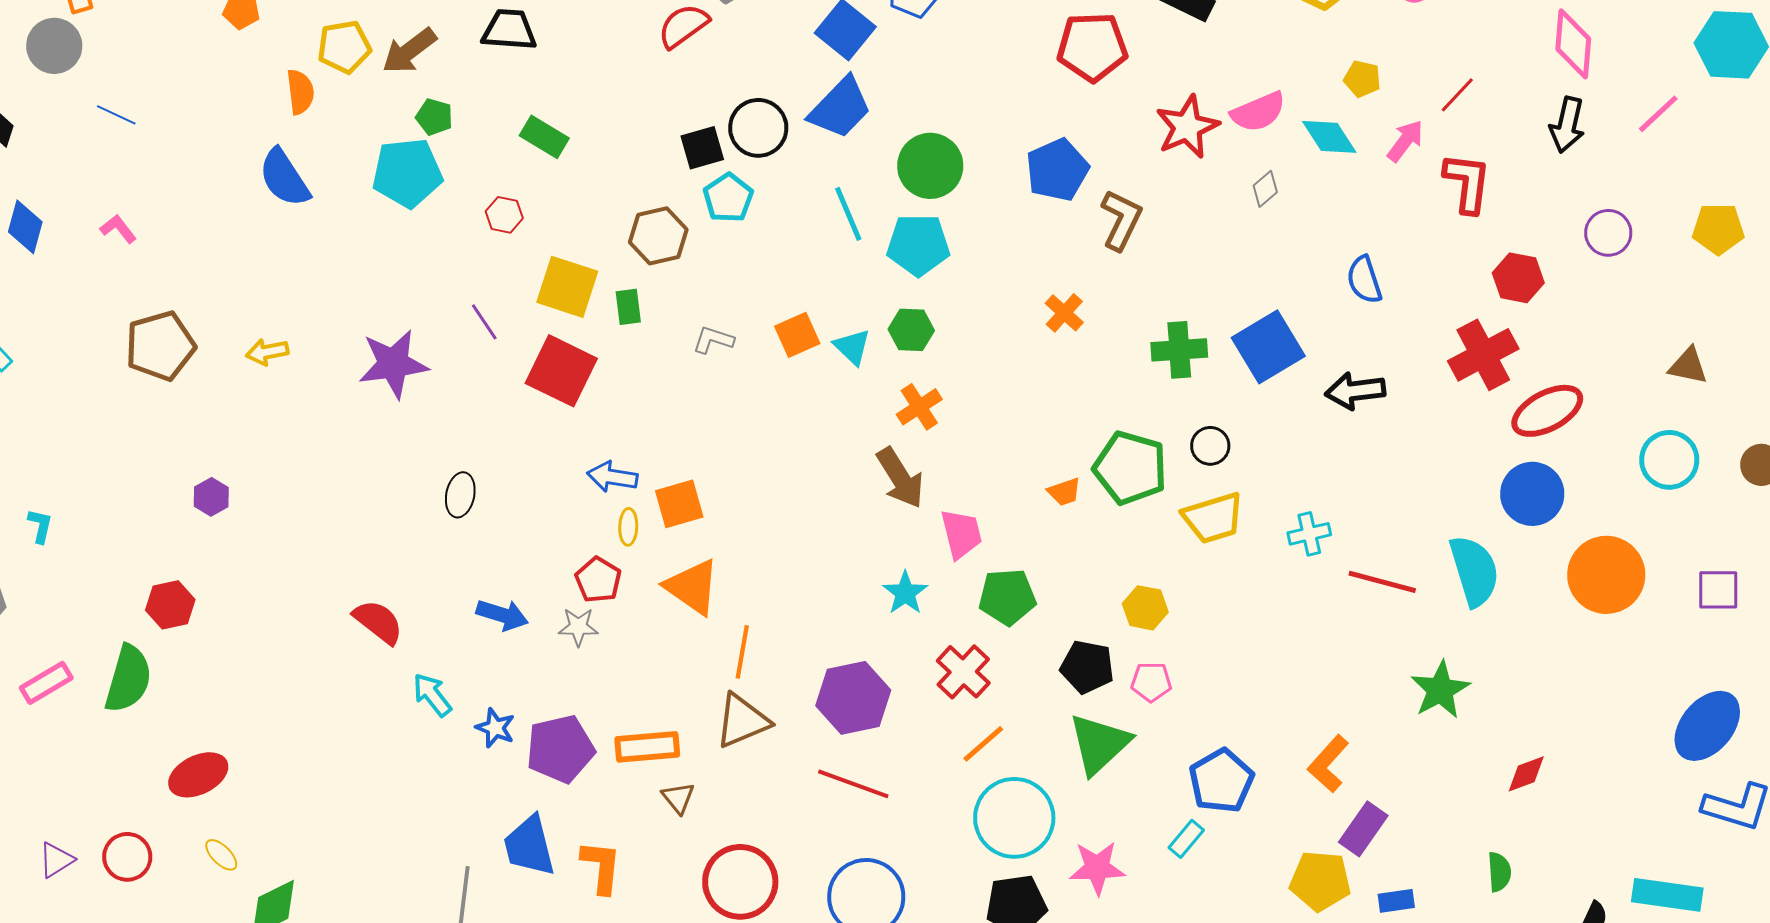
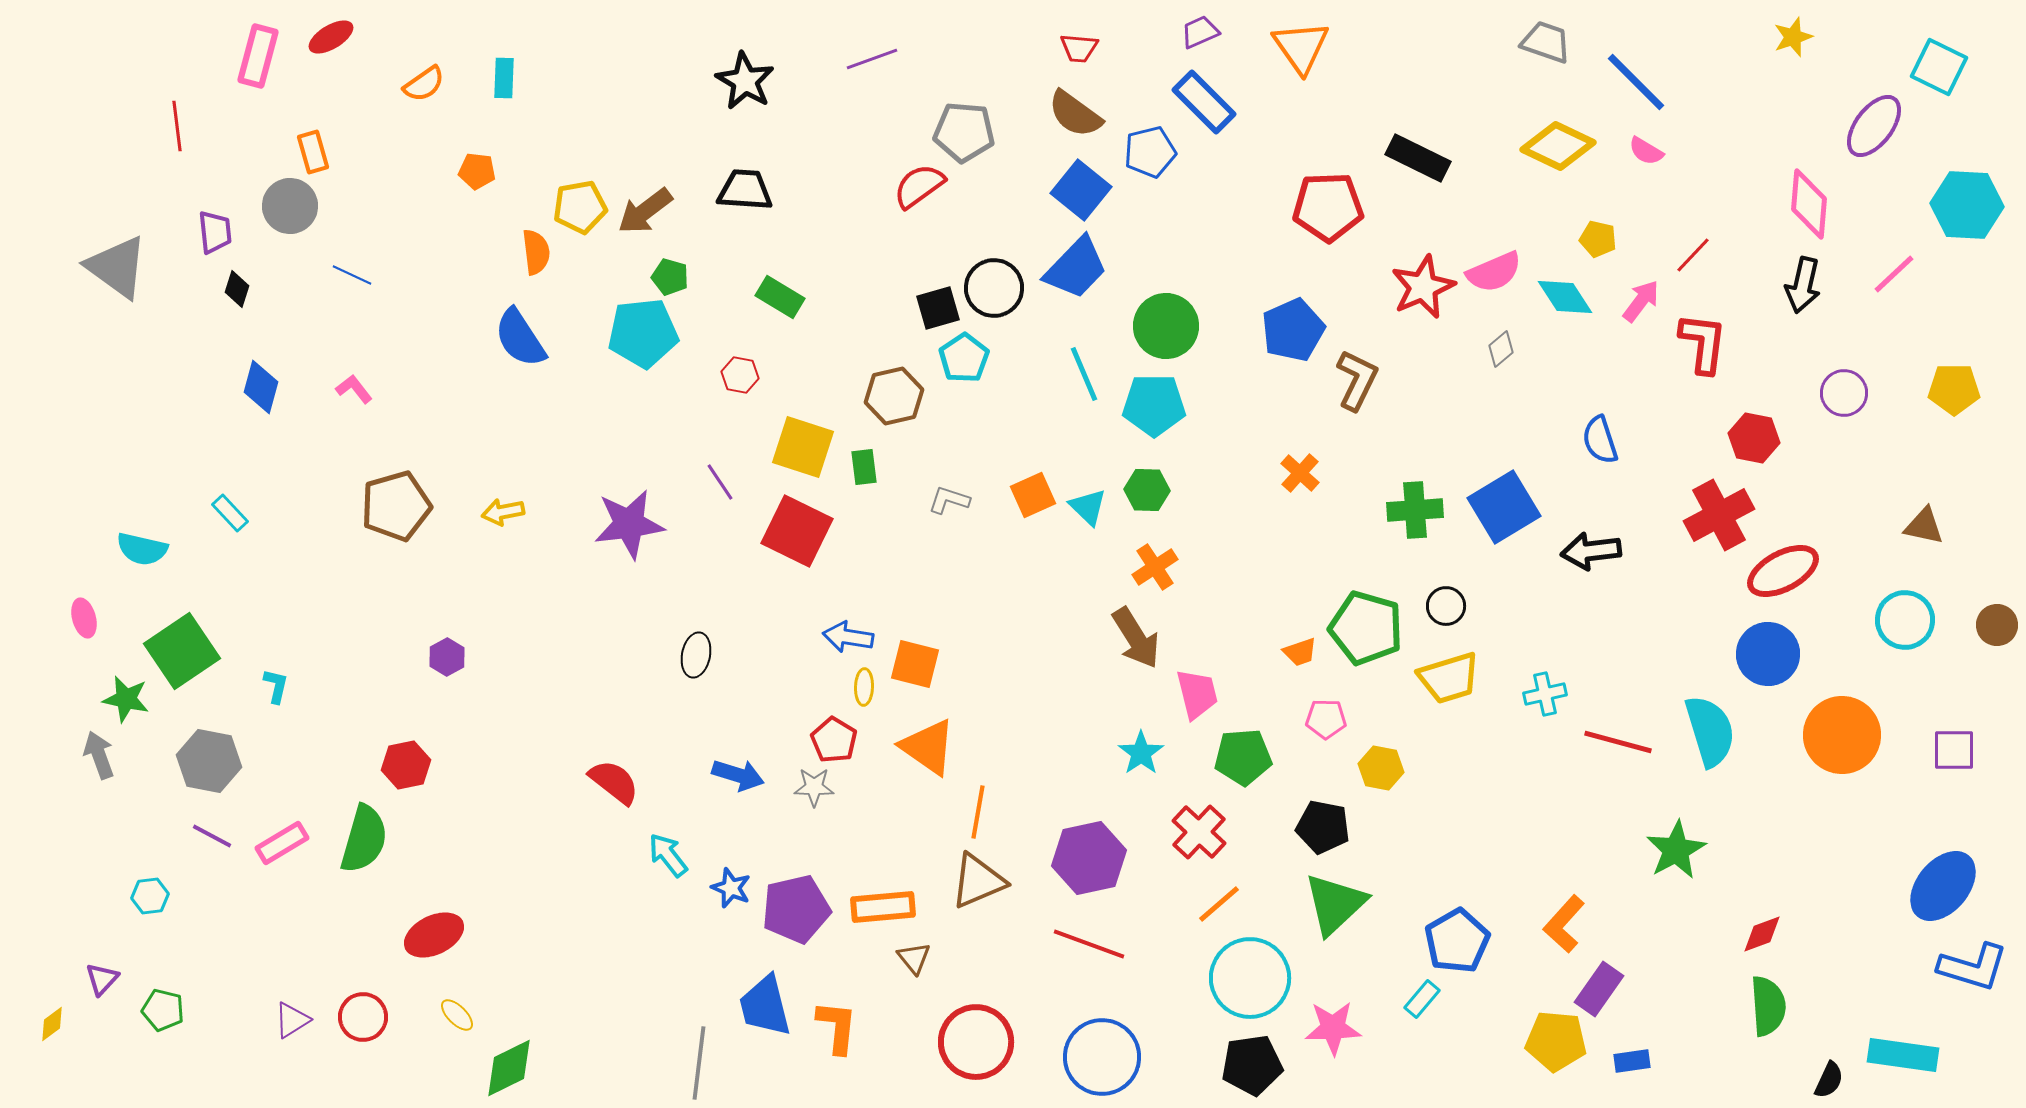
orange square: (679, 504) -> (915, 664), turned 30
pink pentagon: (1151, 682) -> (1326, 719), moved
green semicircle: (1499, 872) -> (1768, 1006), moved, size x1.5

